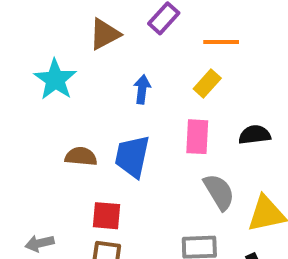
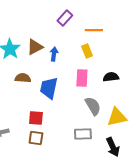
brown triangle: (105, 34) -> (35, 47), moved
yellow rectangle: (207, 83) -> (87, 51), turned -64
brown semicircle: (81, 156) -> (23, 78), moved

